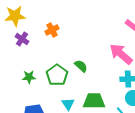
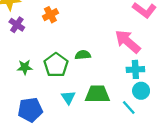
green semicircle: (81, 66) -> (83, 55), turned -48

